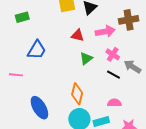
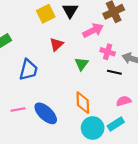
red triangle: (78, 35) -> (57, 44), moved, turned -40
pink line: (16, 75) -> (18, 109), moved
blue ellipse: (39, 108) -> (46, 113), moved

